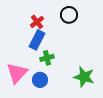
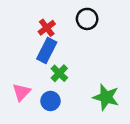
green cross: (47, 58) -> (59, 73), turned -32
pink triangle: (17, 73) -> (21, 92), size x0.7

